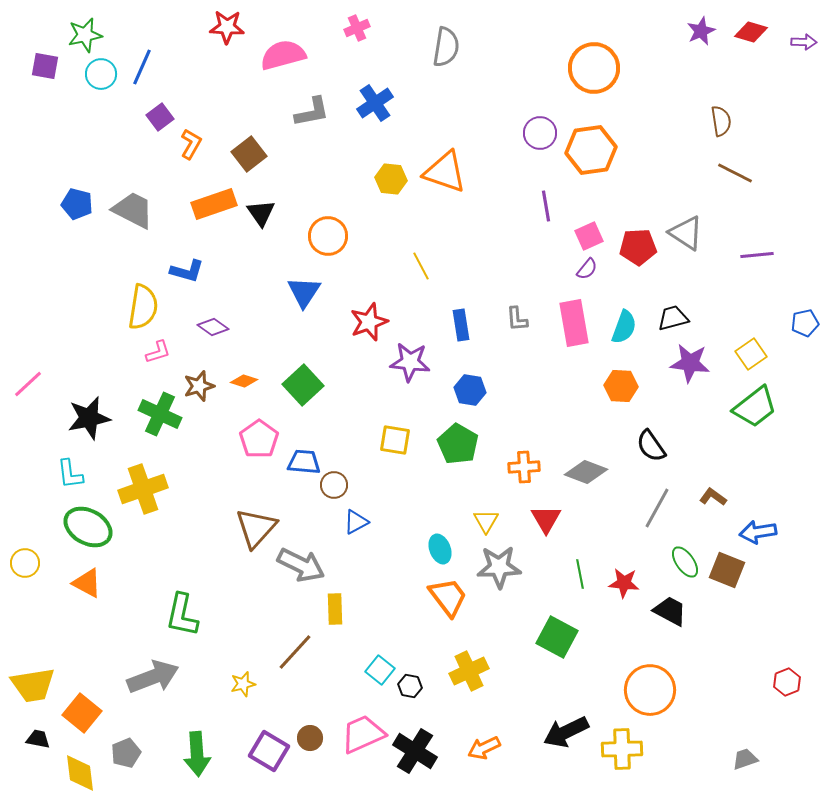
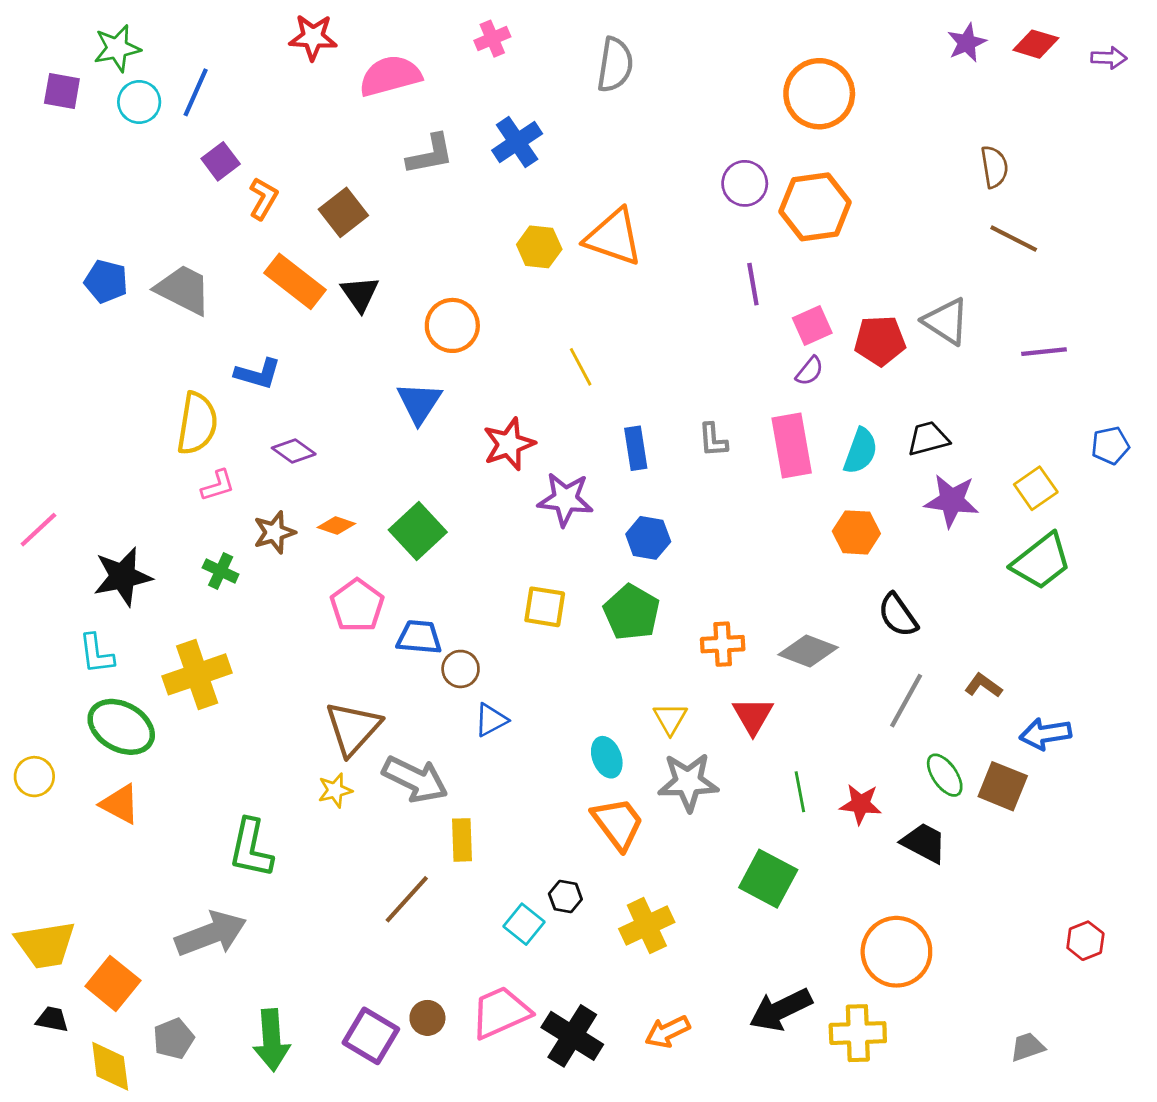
orange rectangle: (214, 204) -> (295, 281), turned 57
green cross: (160, 414) -> (221, 571), size x0.6
yellow star: (243, 684) -> (335, 790), moved
black hexagon: (410, 686) -> (565, 897), moved

